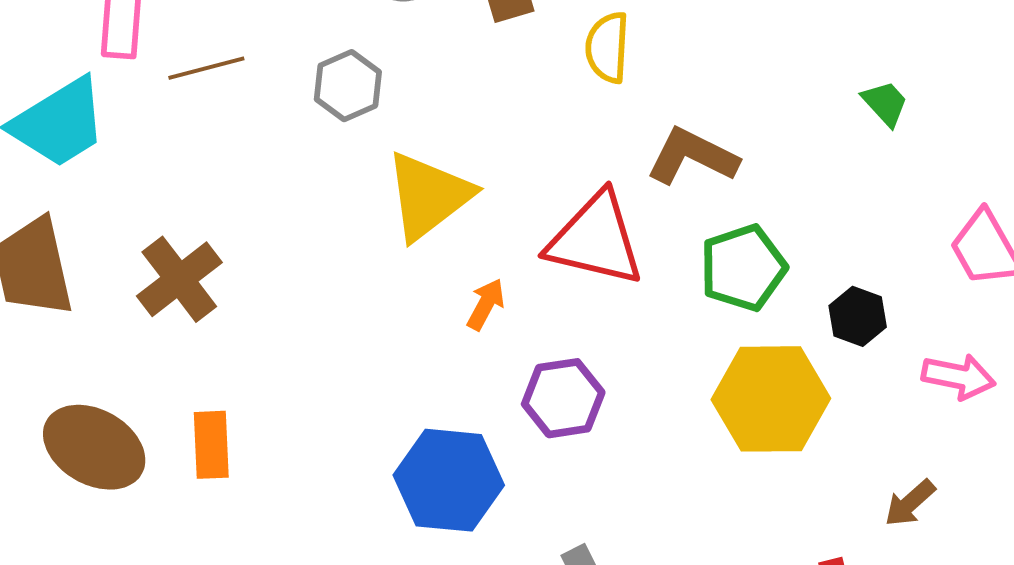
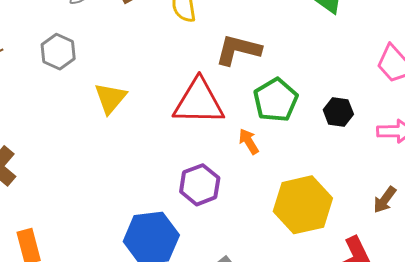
yellow triangle: (429, 196) -> (110, 98), size x0.7
orange arrow: (486, 304) -> (249, 141), moved, turned -48
yellow hexagon: (771, 399) -> (303, 205), moved

